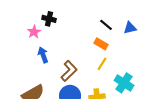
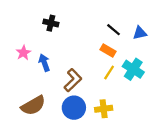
pink star: (34, 32) -> (23, 53), moved
cyan cross: (124, 83) -> (133, 69), moved

